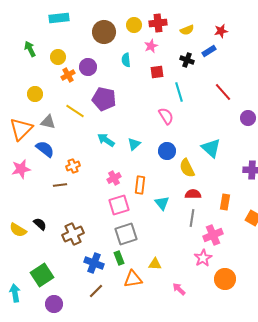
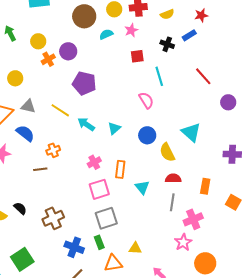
cyan semicircle: (126, 60) -> (106, 34), moved, turned 72
yellow line: (75, 111) -> (60, 110), moved

